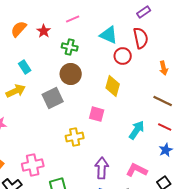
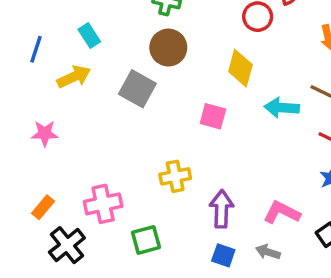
gray square: (53, 98) -> (137, 89), turned -35
cyan arrow: (137, 130) -> (282, 108), moved, turned -120
yellow cross: (75, 137) -> (175, 176), moved

